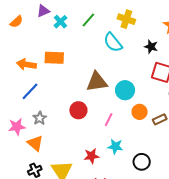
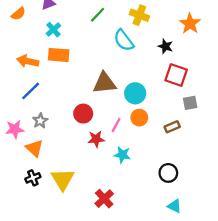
cyan cross: (60, 22) -> (53, 30), moved
orange circle: (140, 112) -> (139, 118), moved
red star: (91, 156) -> (96, 139), moved
black circle: (142, 162) -> (168, 173), moved

